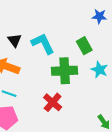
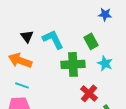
red cross: (53, 102) -> (89, 93), moved

